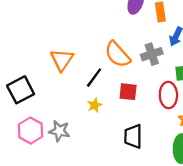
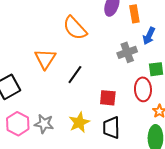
orange semicircle: (117, 54) -> (75, 28), moved
red square: (128, 92) -> (108, 98), moved
yellow star: (95, 105) -> (79, 122), moved, size x1.5

